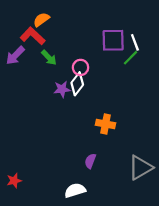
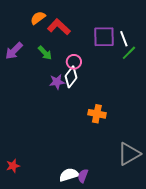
red L-shape: (33, 36) -> (59, 27), moved
green line: (131, 58) -> (129, 53), moved
purple semicircle: (90, 161) -> (83, 176), moved

